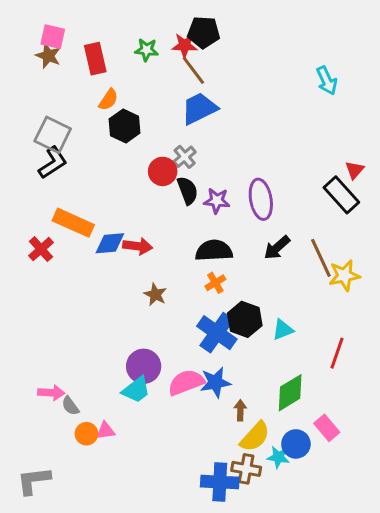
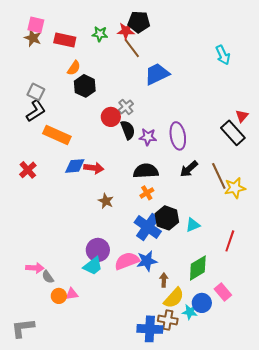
red rectangle: (95, 59) -> (65, 40), turned -65
blue trapezoid: (199, 108) -> (157, 74), moved
gray square: (53, 135) -> (36, 92), size x0.7
orange rectangle: (73, 223) -> (57, 135), moved

